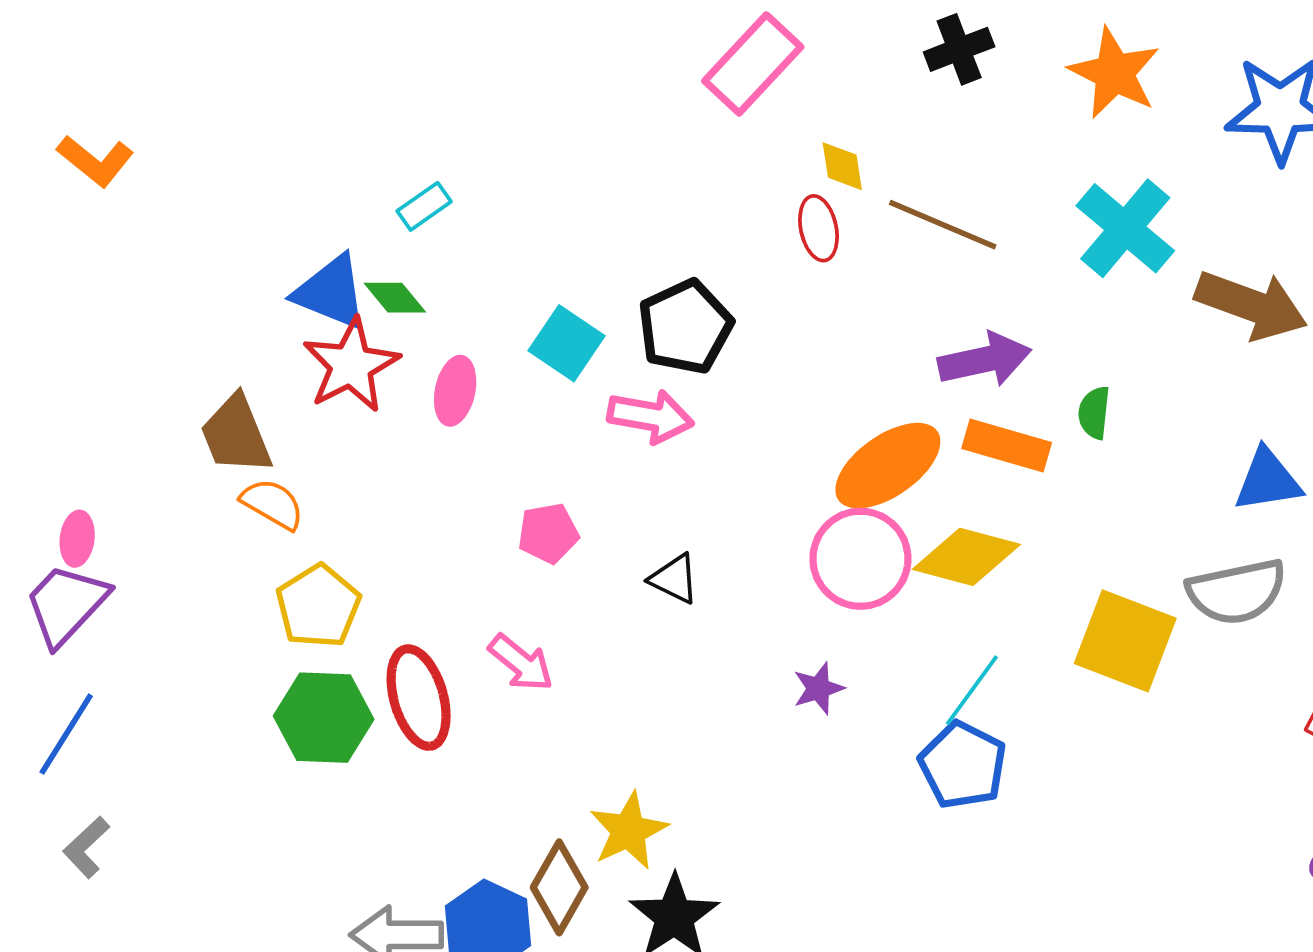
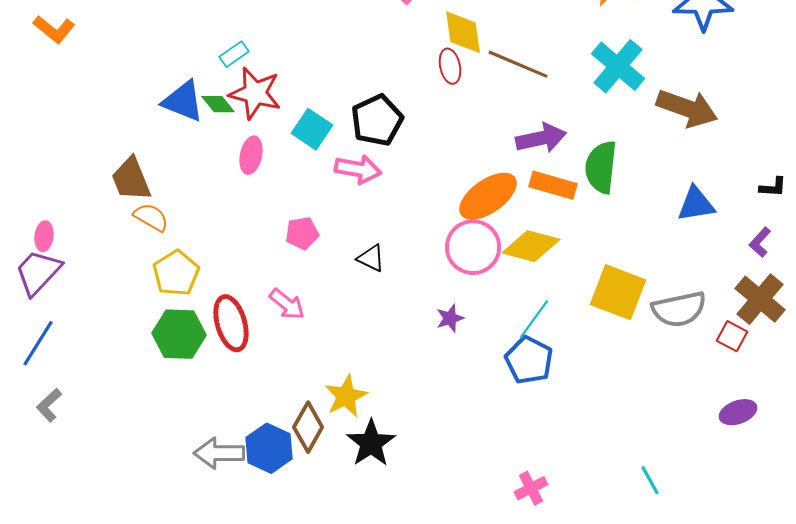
yellow diamond: (842, 166) -> (463, 32), size x1.6
red star: (351, 365) -> (255, 93), moved, turned -30
green semicircle: (1094, 413) -> (601, 167), size x1.8
gray semicircle: (1237, 592) -> (679, 309), moved

